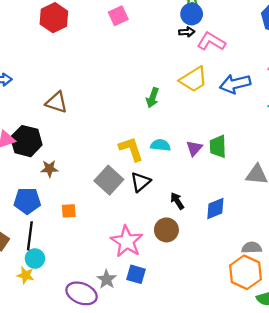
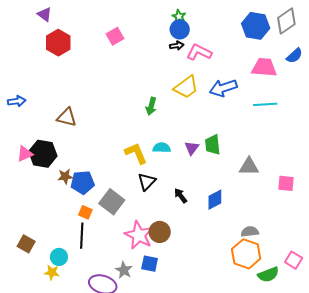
gray square: (109, 180) -> (112, 202), moved
blue pentagon: (27, 201) -> (83, 182), moved
orange square: (69, 211) -> (85, 212), turned 32
brown circle: (166, 230) -> (160, 232), moved
black line: (30, 236) -> (82, 236), moved

